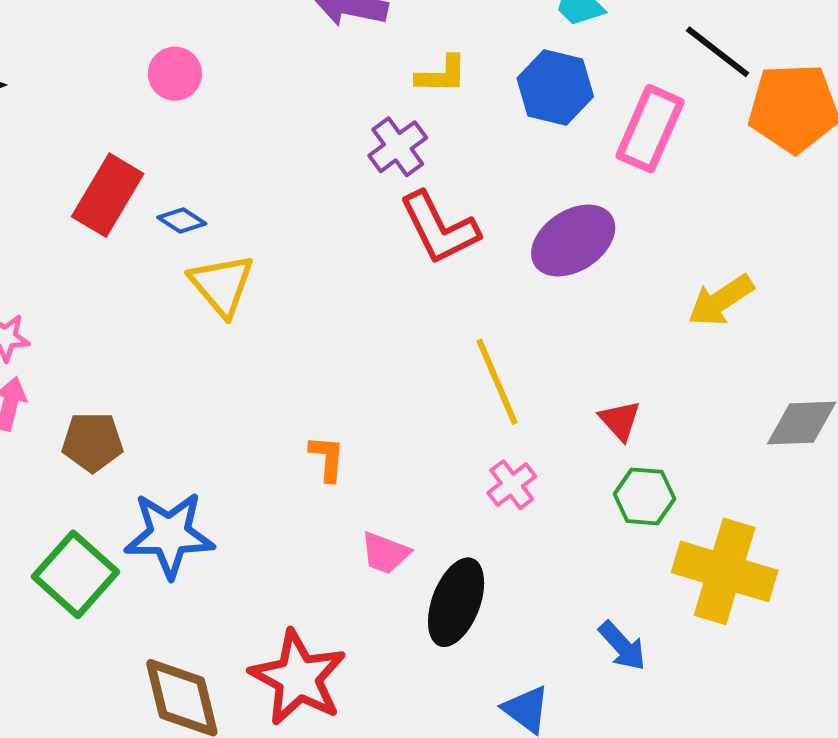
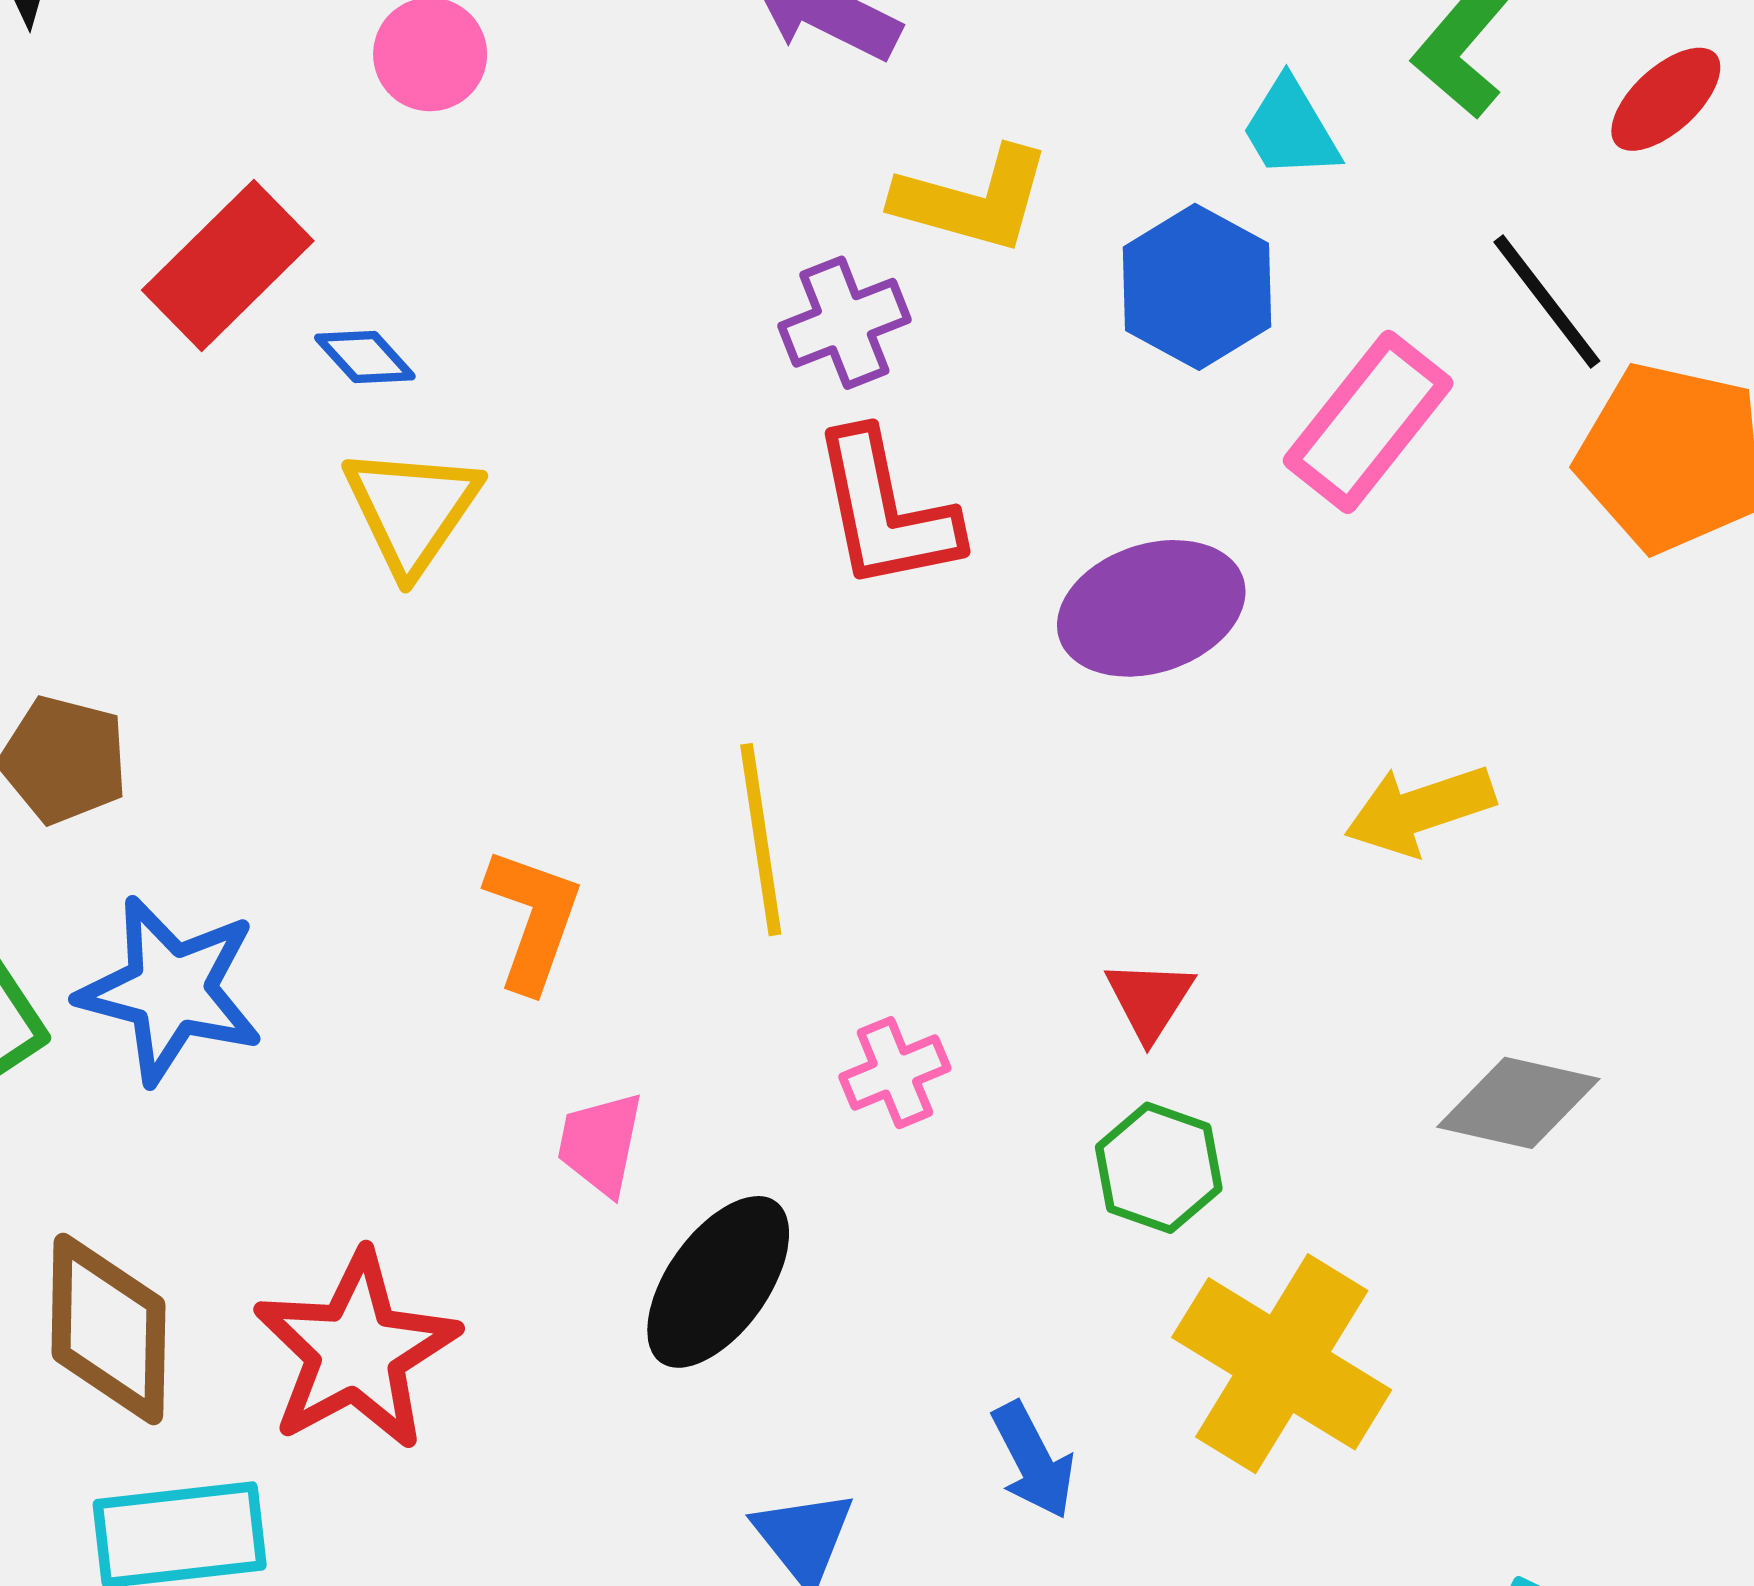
yellow L-shape: (442, 75) -> (973, 200), size x1.4
yellow line: (497, 382) -> (761, 840), moved
orange L-shape: (327, 458) -> (533, 919), size x1.4
pink trapezoid: (385, 553) -> (600, 1144), turned 66

